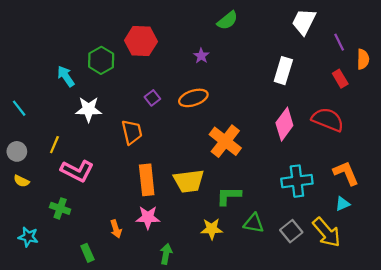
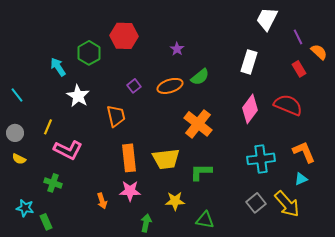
green semicircle: (228, 20) -> (200, 77), moved
orange semicircle: (363, 59) -> (319, 52), turned -48
white star: (89, 109) -> (78, 96), turned 30
green triangle: (254, 223) -> (205, 220), moved
yellow star: (212, 229) -> (175, 201), moved
green rectangle: (87, 253) -> (46, 222), moved

